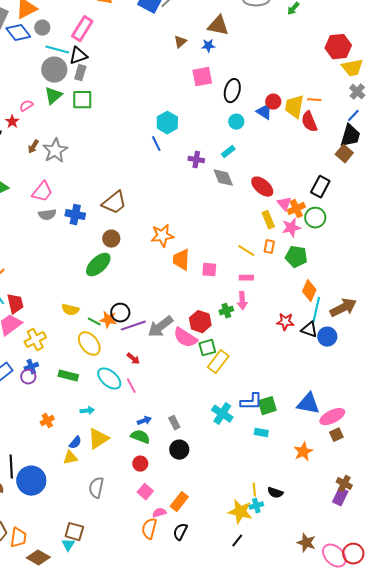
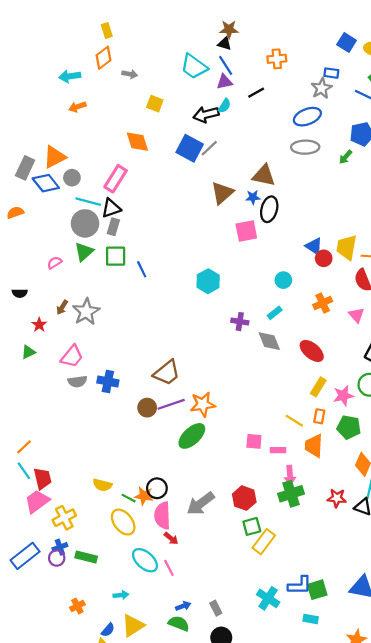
brown triangle: (180, 42) -> (222, 193), size x1.6
black ellipse: (232, 91) -> (269, 209), moved
yellow trapezoid: (294, 107) -> (347, 247), moved
blue triangle: (264, 112) -> (314, 246), moved
red star: (12, 122) -> (39, 325), moved
blue line: (156, 144) -> (142, 269), moved
brown trapezoid: (114, 203) -> (167, 373), moved
pink triangle: (284, 204) -> (356, 315), moved
orange cross: (296, 209) -> (323, 303), moved
yellow rectangle: (268, 220) -> (318, 387), turned 54
orange trapezoid: (181, 260) -> (314, 446), moved
green ellipse: (98, 265) -> (192, 436), moved
pink rectangle: (246, 278) -> (278, 450), moved
green cross: (226, 311) -> (291, 494), moved, size x1.6
purple line: (133, 326) -> (171, 404), moved
pink semicircle: (185, 338) -> (162, 516), moved, turned 55
green rectangle: (68, 376) -> (86, 557), moved

